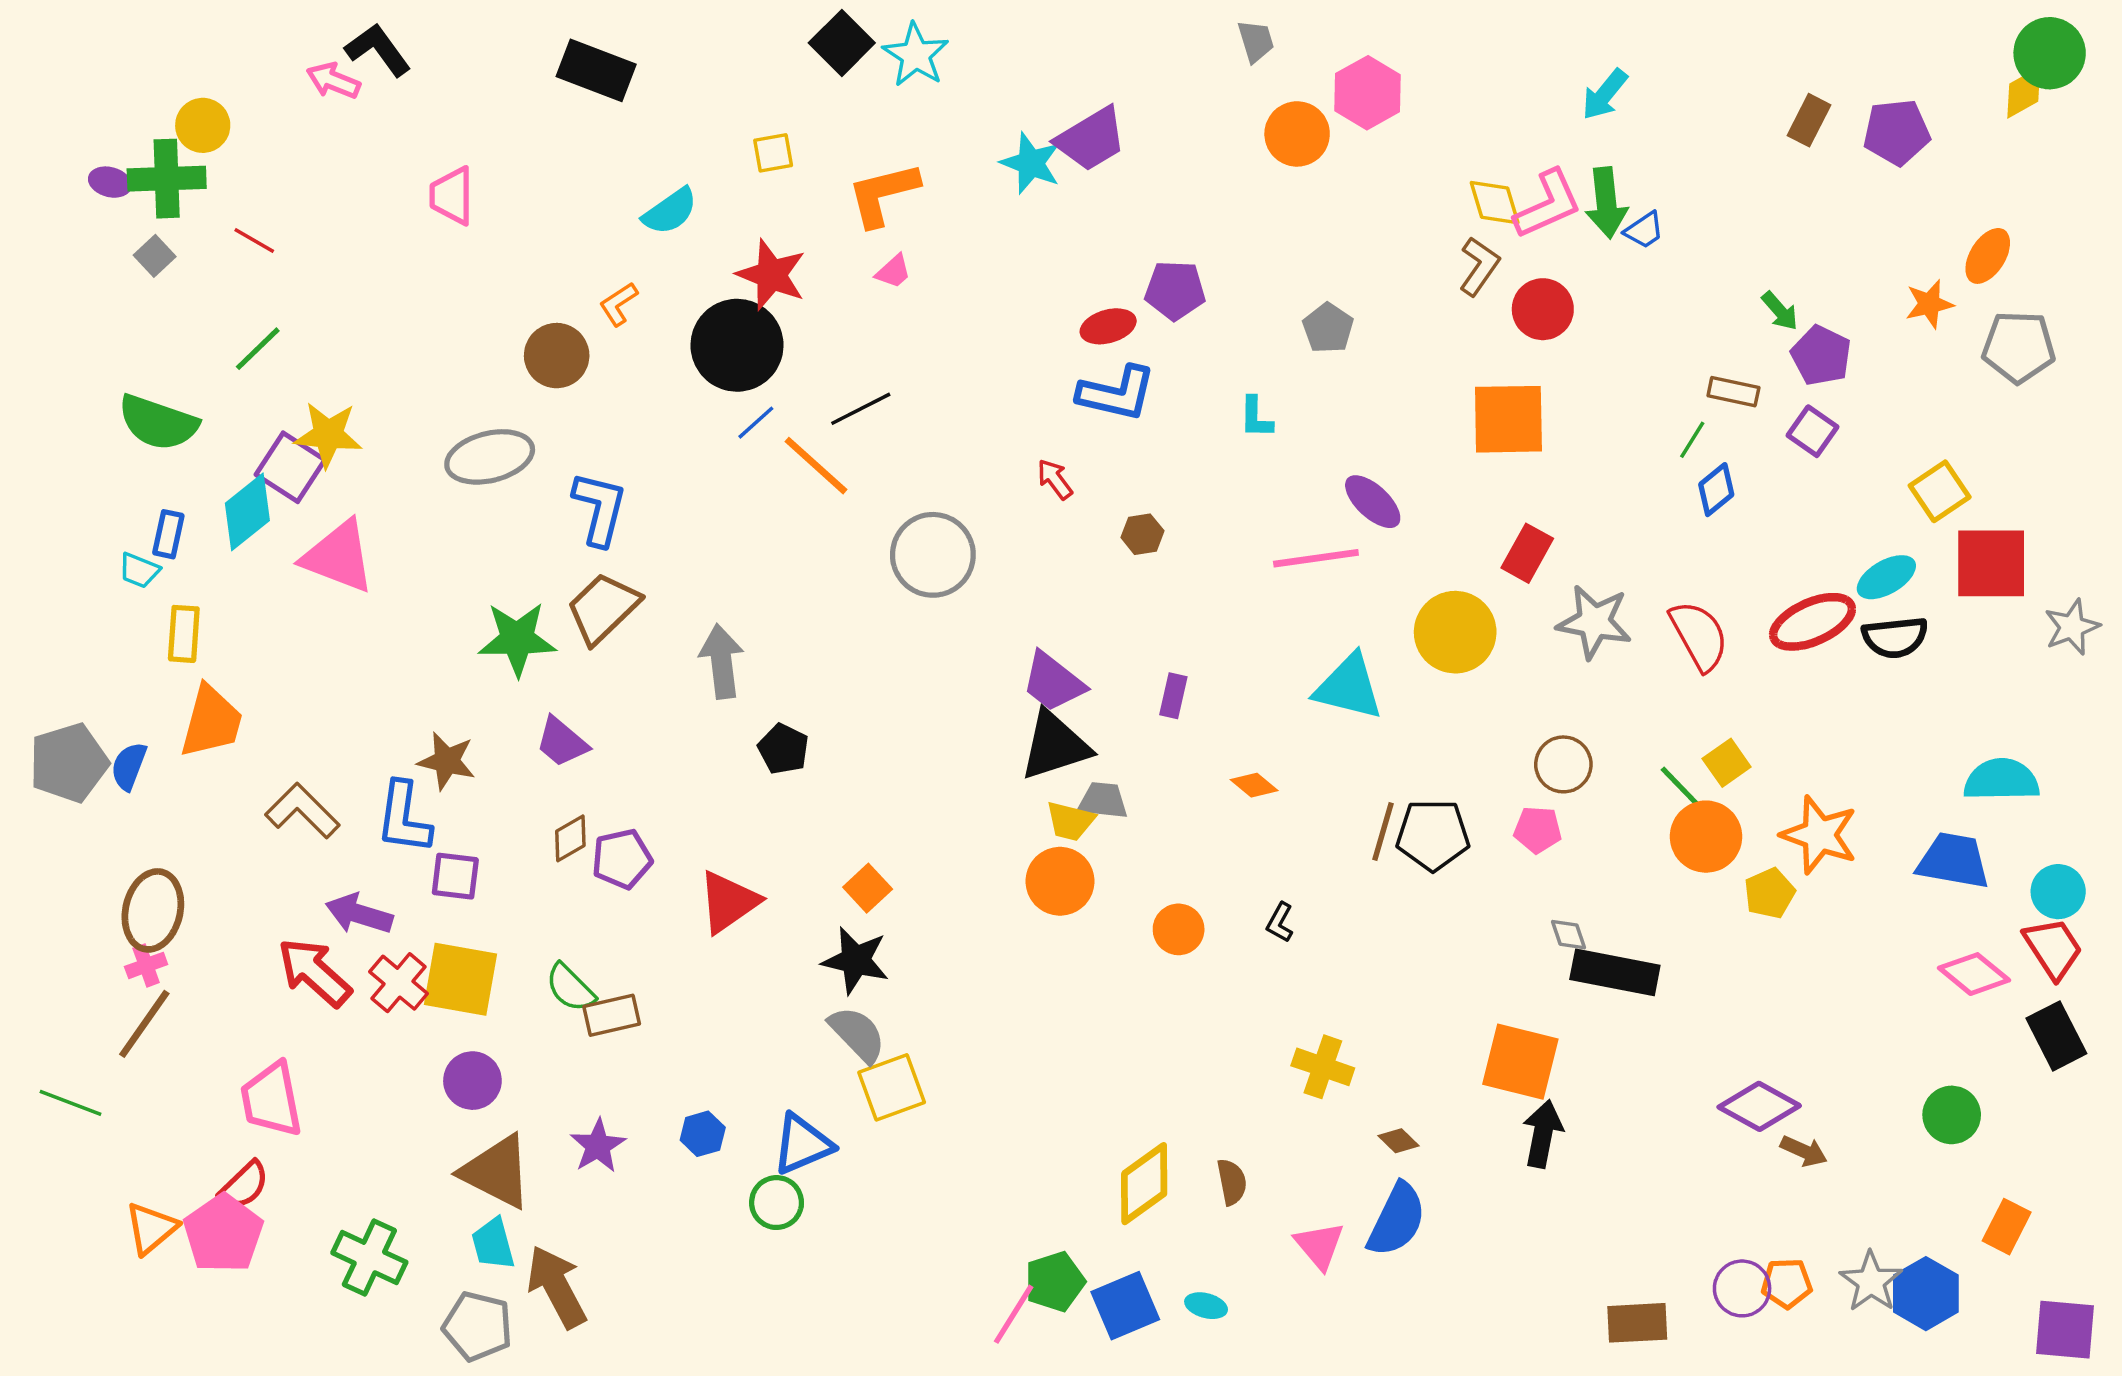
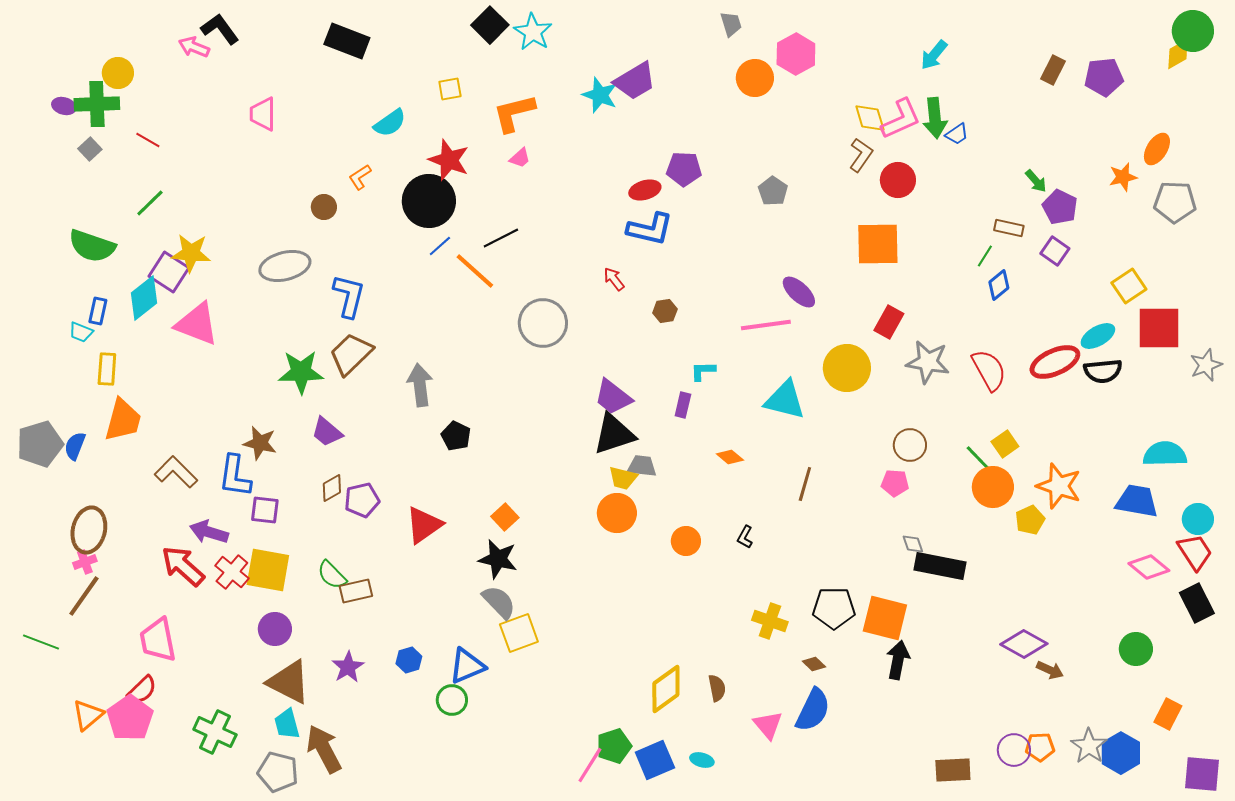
brown circle: (557, 356) -> (324, 207), size x0.7
cyan L-shape: (1256, 417) -> (703, 371), moved, turned 88
black pentagon: (1433, 835) -> (834, 608), moved

